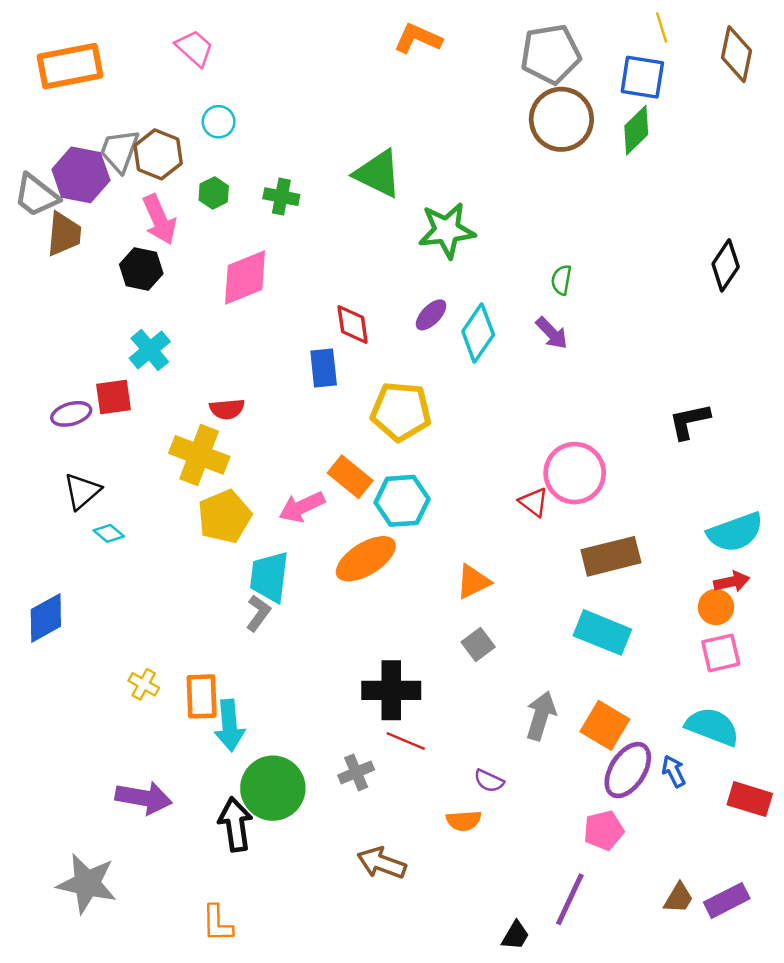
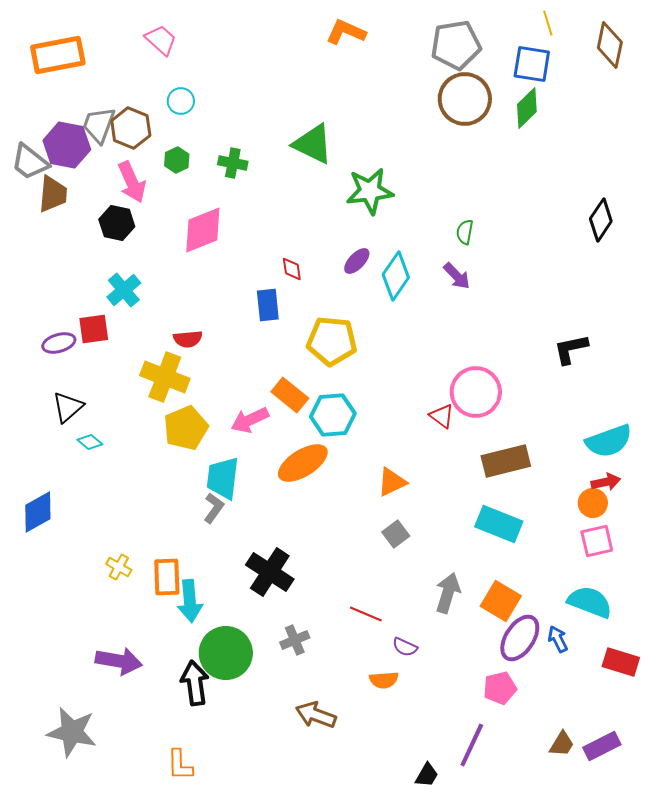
red diamond: (353, 325) -> (292, 269), size x0.7
black cross: (391, 690) -> (270, 572), moved, turned 33
red line: (406, 741) -> (366, 614), moved

